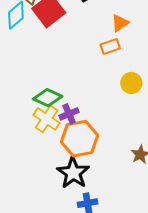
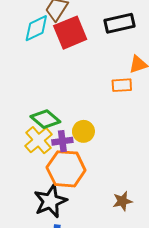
yellow circle: (131, 83) -> (83, 131), moved

